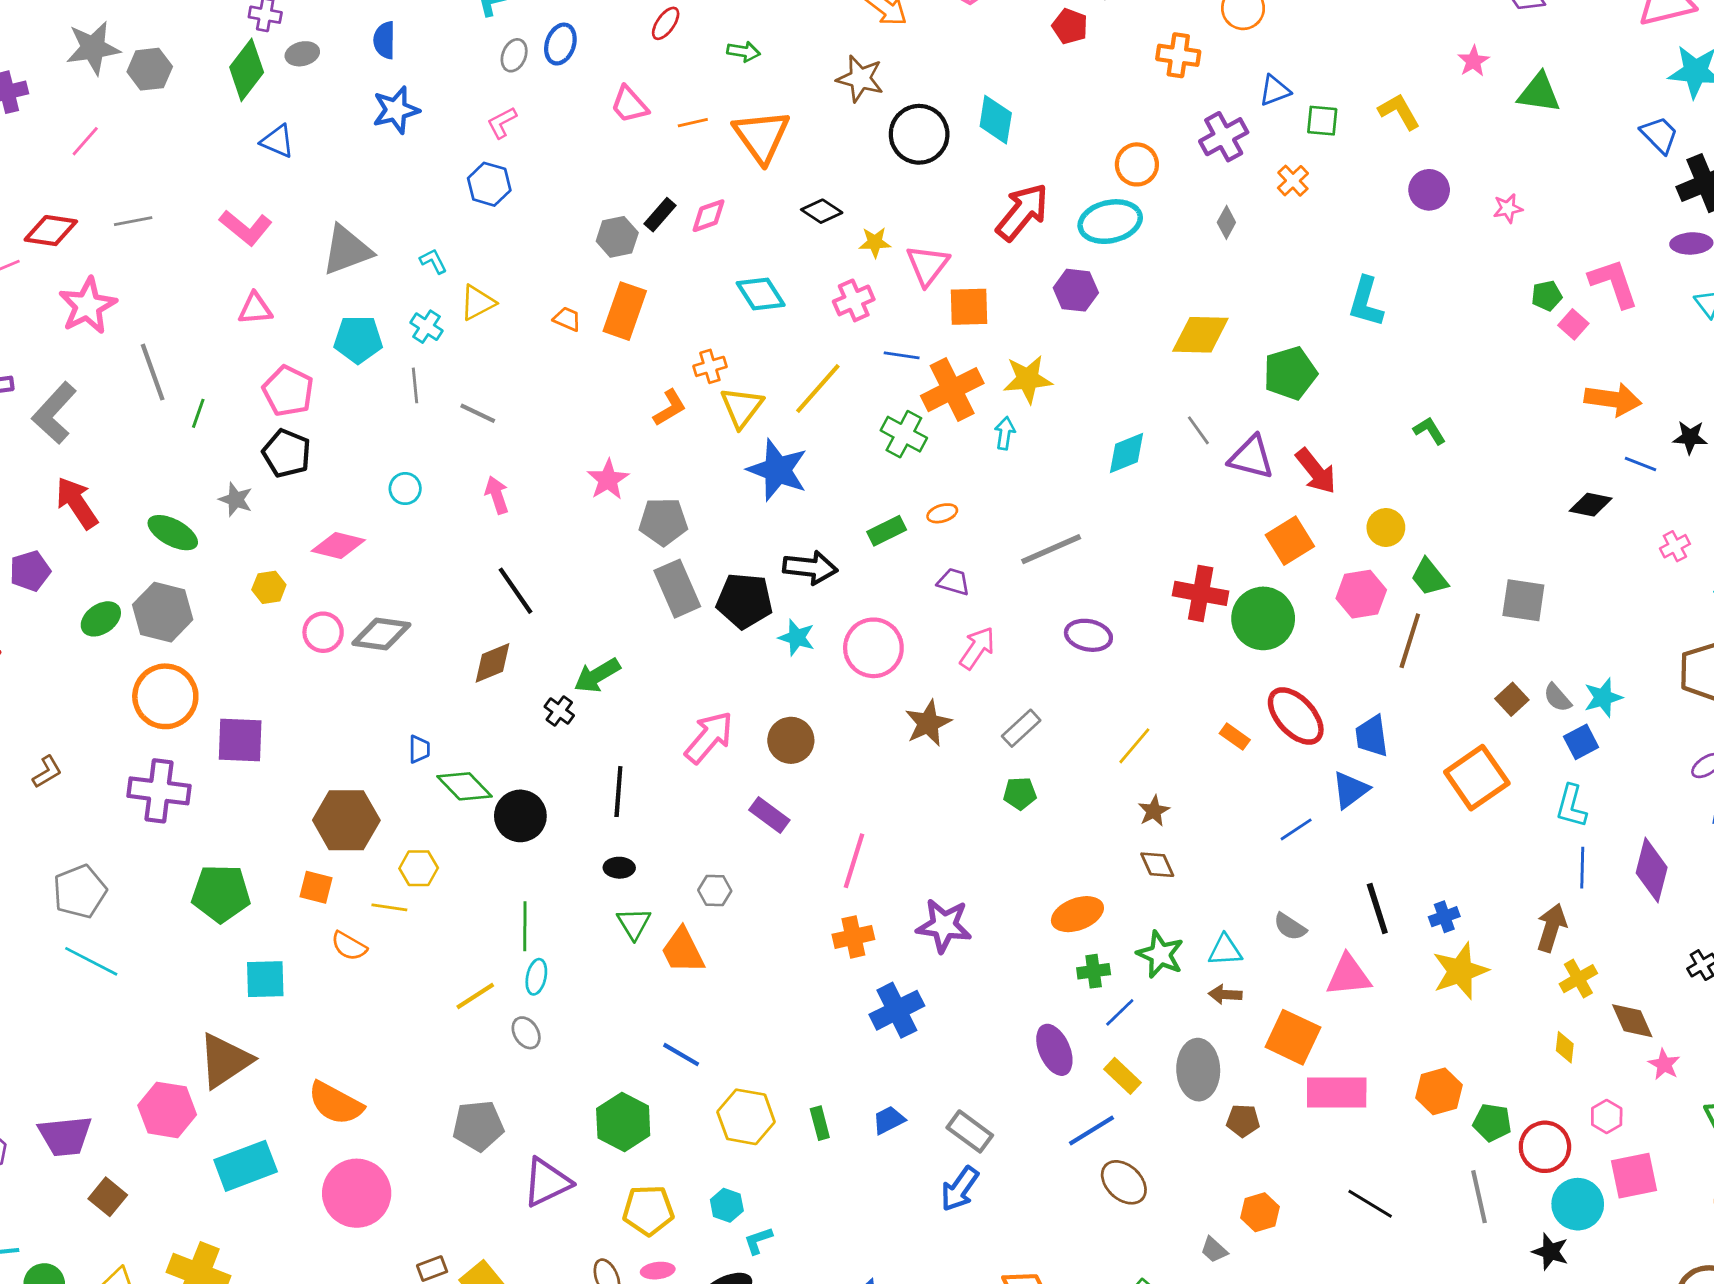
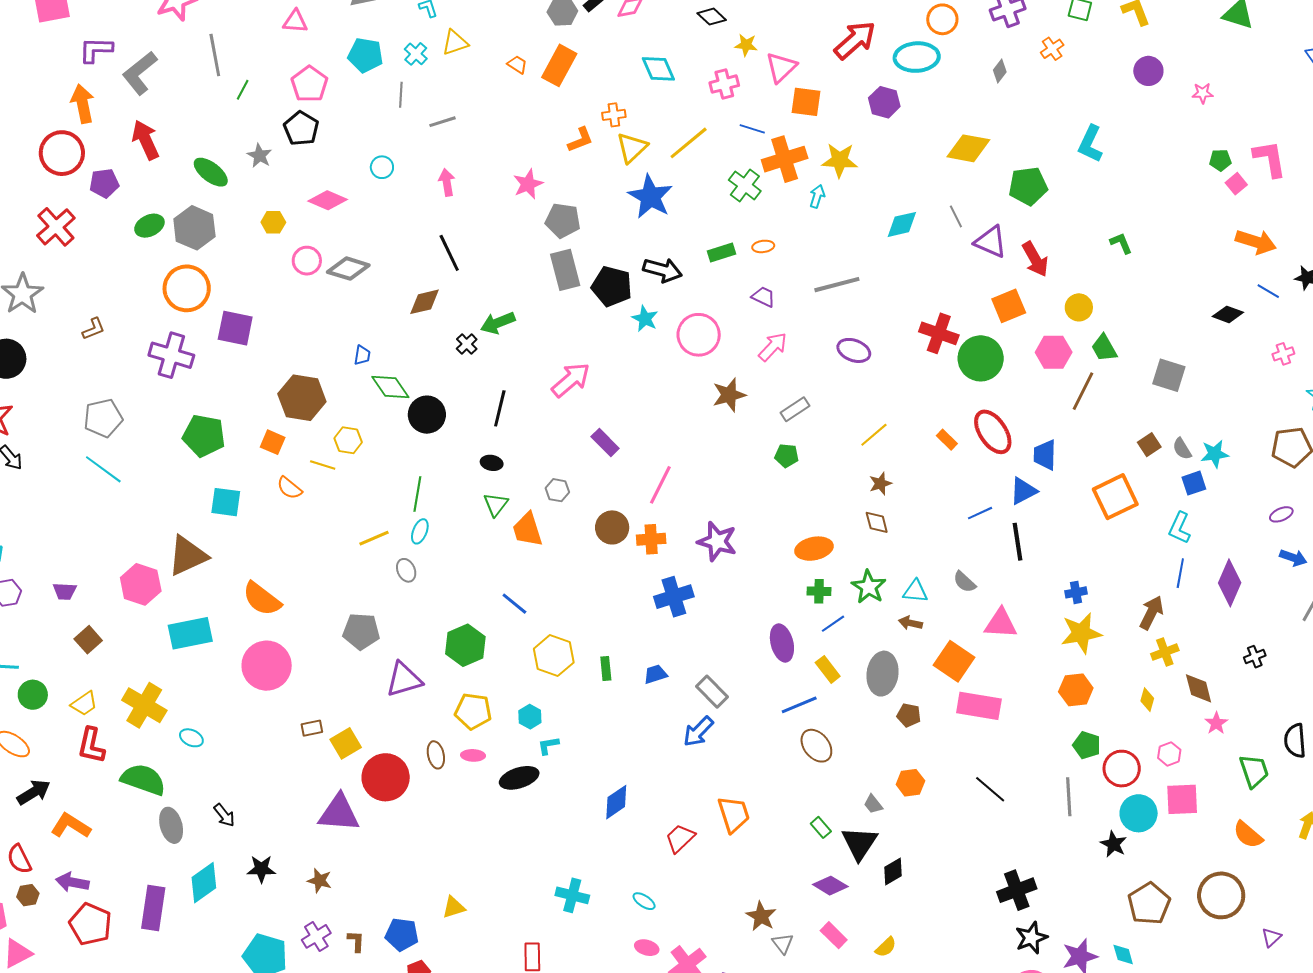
gray line: (478, 413) -> (443, 122), turned -52
brown circle: (791, 740) -> (612, 527), moved
black line: (1377, 909) -> (1018, 542), moved
orange hexagon: (1439, 1091) -> (1076, 690), moved
purple trapezoid: (65, 1136) -> (65, 591), size x0.6

